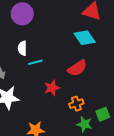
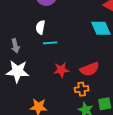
red semicircle: (77, 68) -> (90, 69), moved

